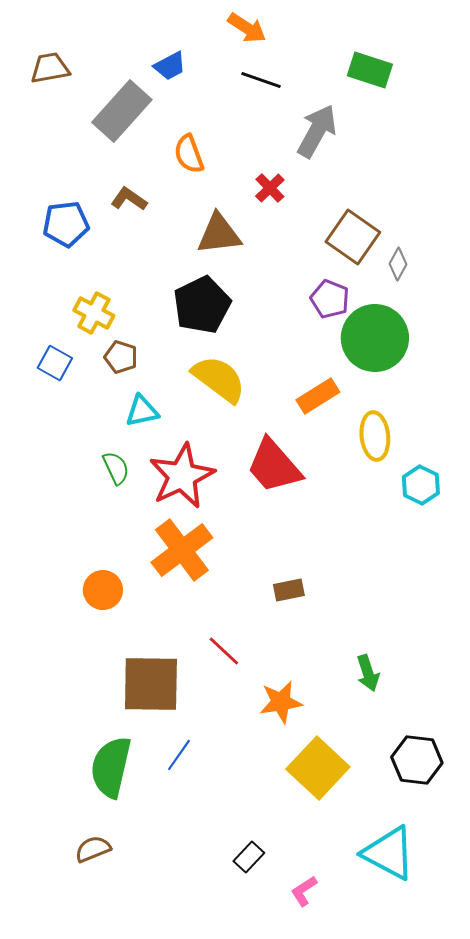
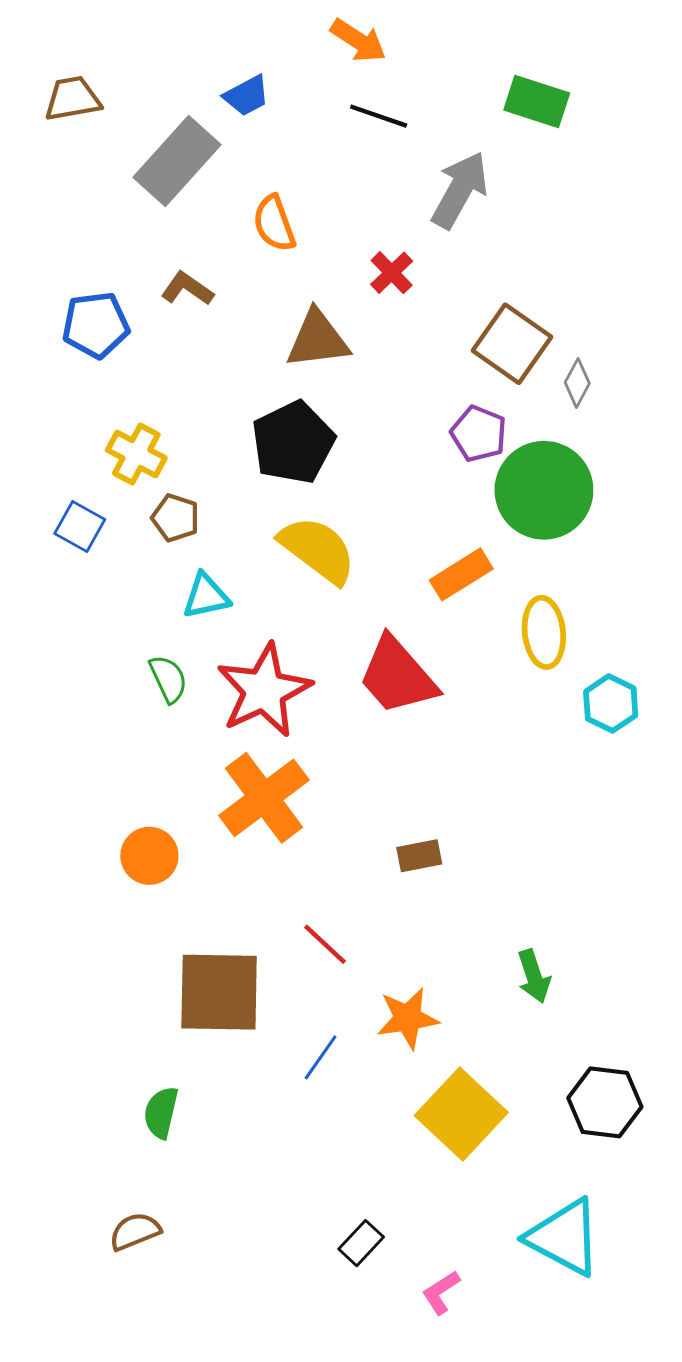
blue line: (179, 755) -> (321, 1057), moved
green semicircle: (111, 767) -> (161, 1113), size x0.6

